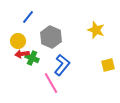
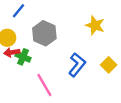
blue L-shape: (62, 65) -> (77, 65), moved
yellow square: (108, 65) -> (109, 65), turned -32

